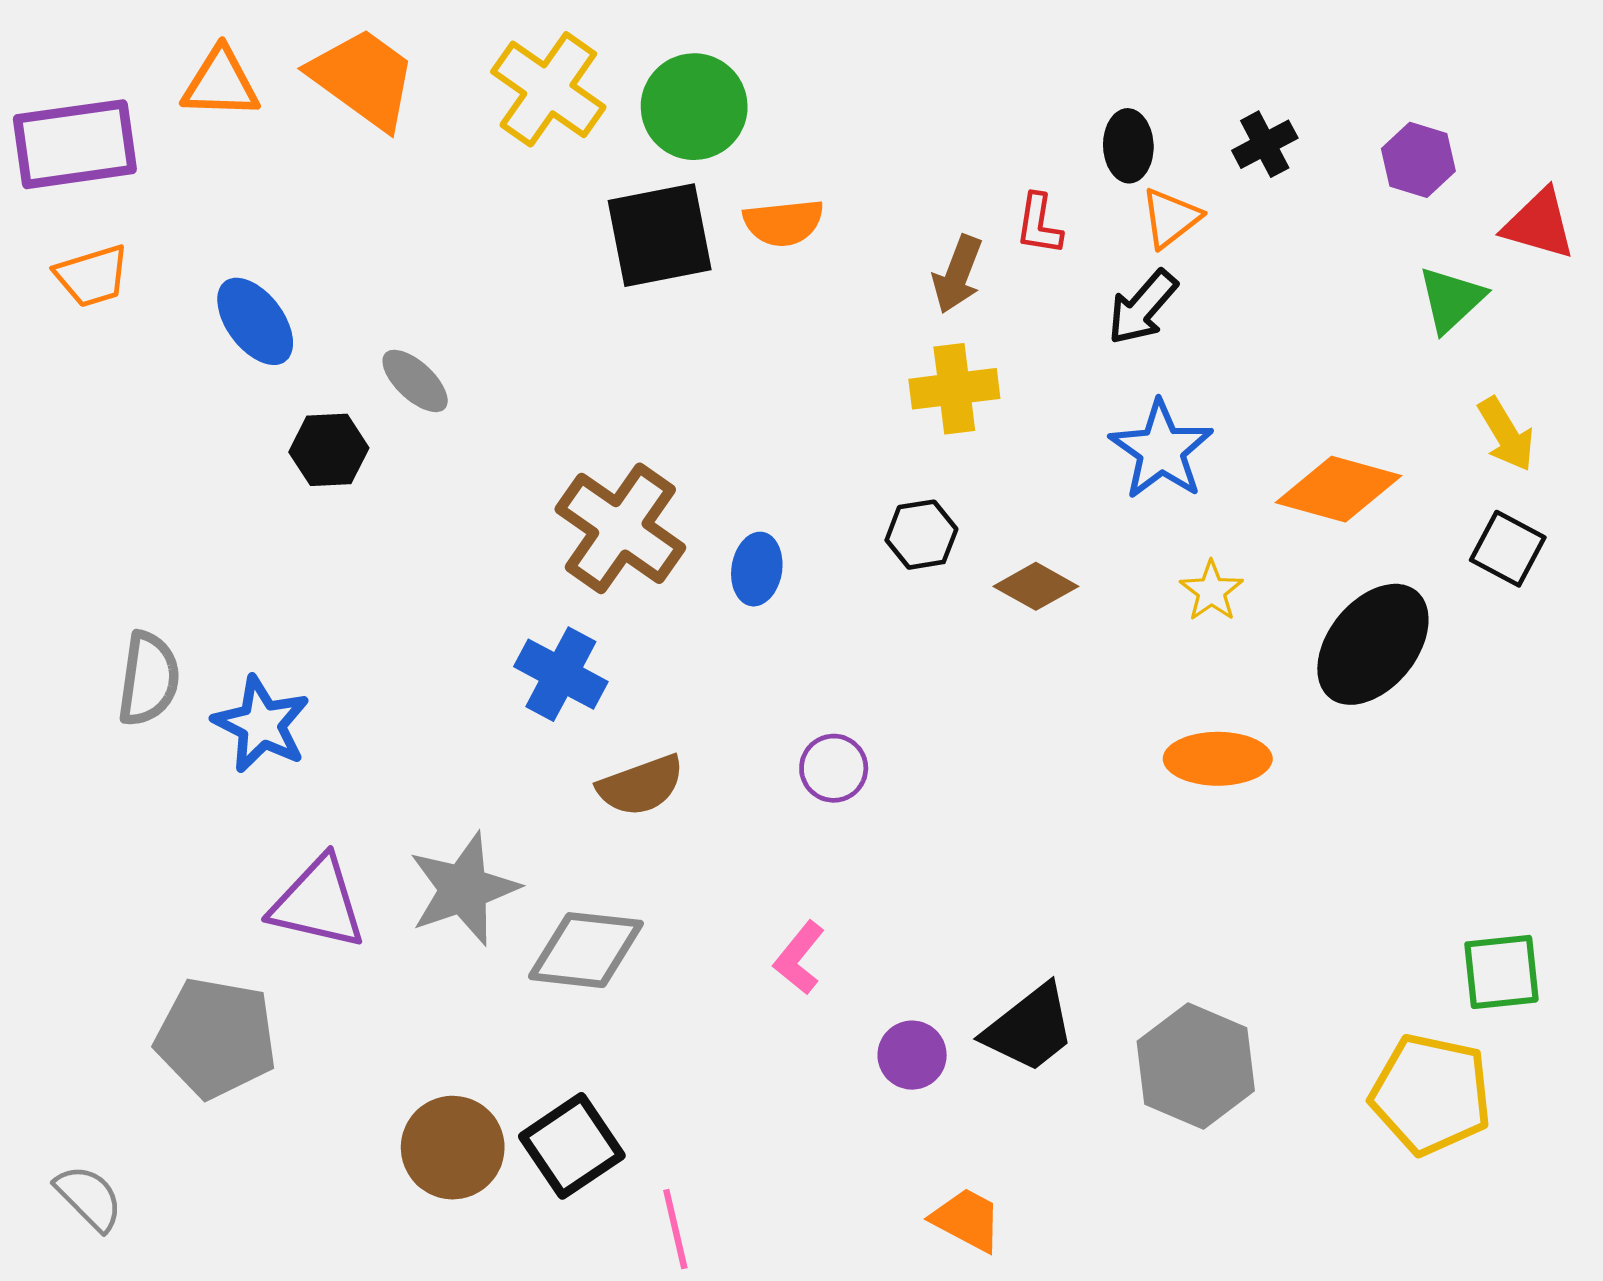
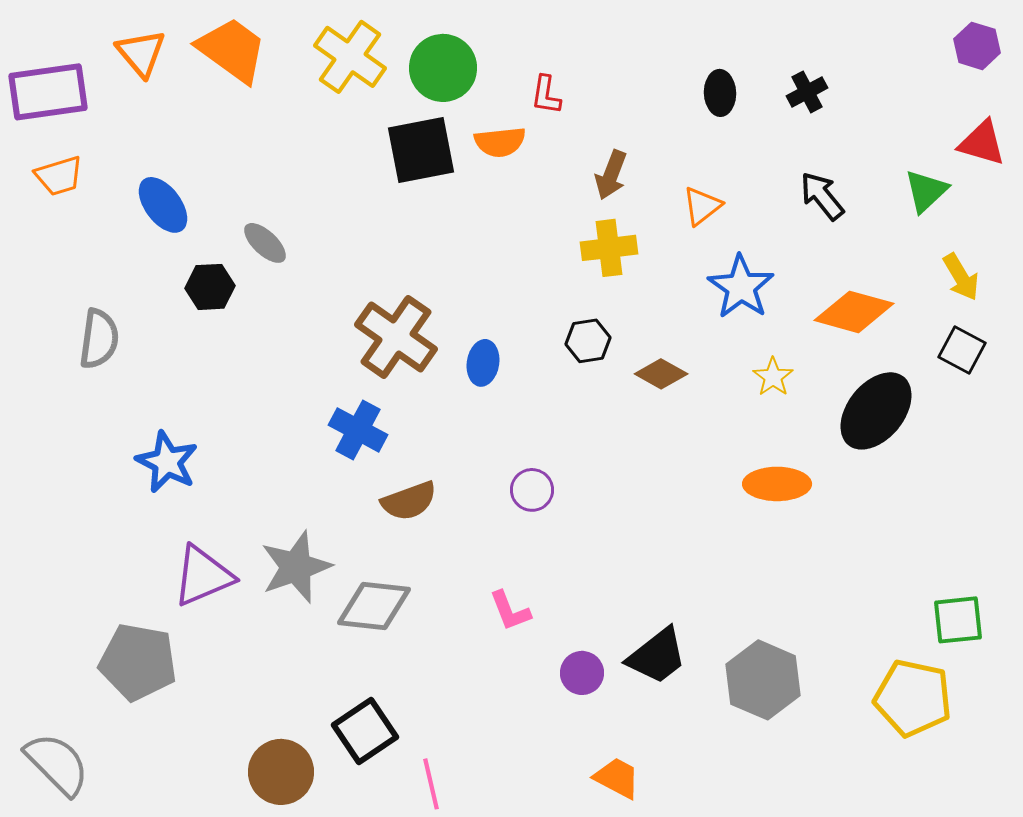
orange triangle: (221, 83) -> (141, 53), turned 48
purple hexagon: (1418, 160) -> (977, 46), moved
orange triangle: (1171, 218) -> (702, 206), moved
red L-shape: (1039, 224) -> (546, 95), moved
black arrow: (1142, 307) -> (822, 196), moved, turned 100
gray semicircle: (149, 679) -> (99, 339), moved
purple triangle: (318, 903) -> (203, 576), turned -36
pink L-shape: (799, 958) -> (510, 611), turned -60
brown circle: (453, 1148) -> (281, 772), moved
gray semicircle: (89, 1198) -> (57, 764), size x1.5

